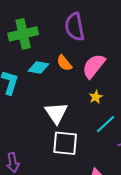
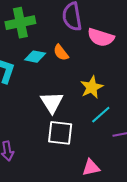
pink semicircle: (94, 66) -> (101, 37), moved, turned -112
yellow star: (96, 97) -> (92, 87), size x1.6

